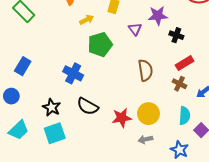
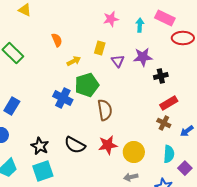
purple triangle: (135, 29) -> (118, 61), moved
black cross: (176, 35) -> (161, 76), turned -32
brown semicircle: (145, 70) -> (105, 110), moved
blue cross: (73, 73) -> (63, 98), moved
red star: (122, 118) -> (108, 145), moved

